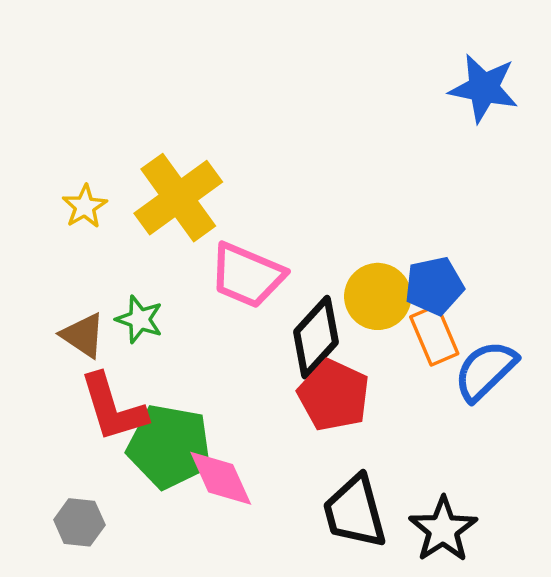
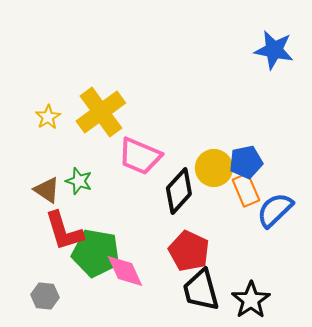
red pentagon: (334, 395) -> (189, 251), moved

